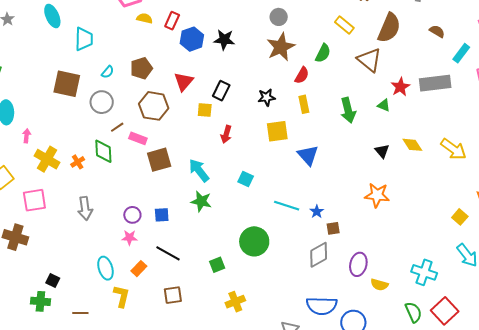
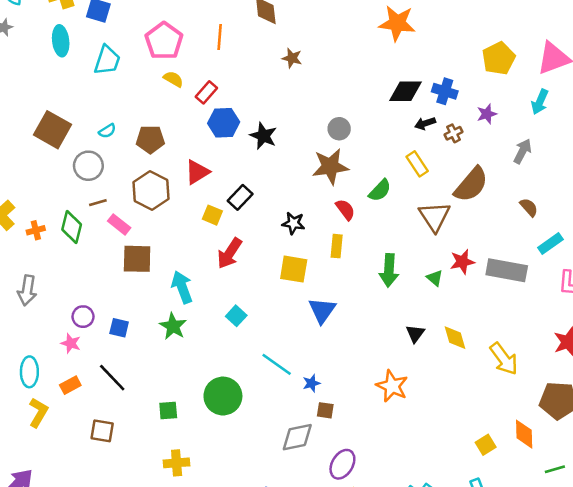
cyan trapezoid: (84, 39) -> (107, 60), moved
red semicircle: (302, 75) -> (345, 210), turned -84
red arrow: (226, 134) -> (230, 253), size x1.4

